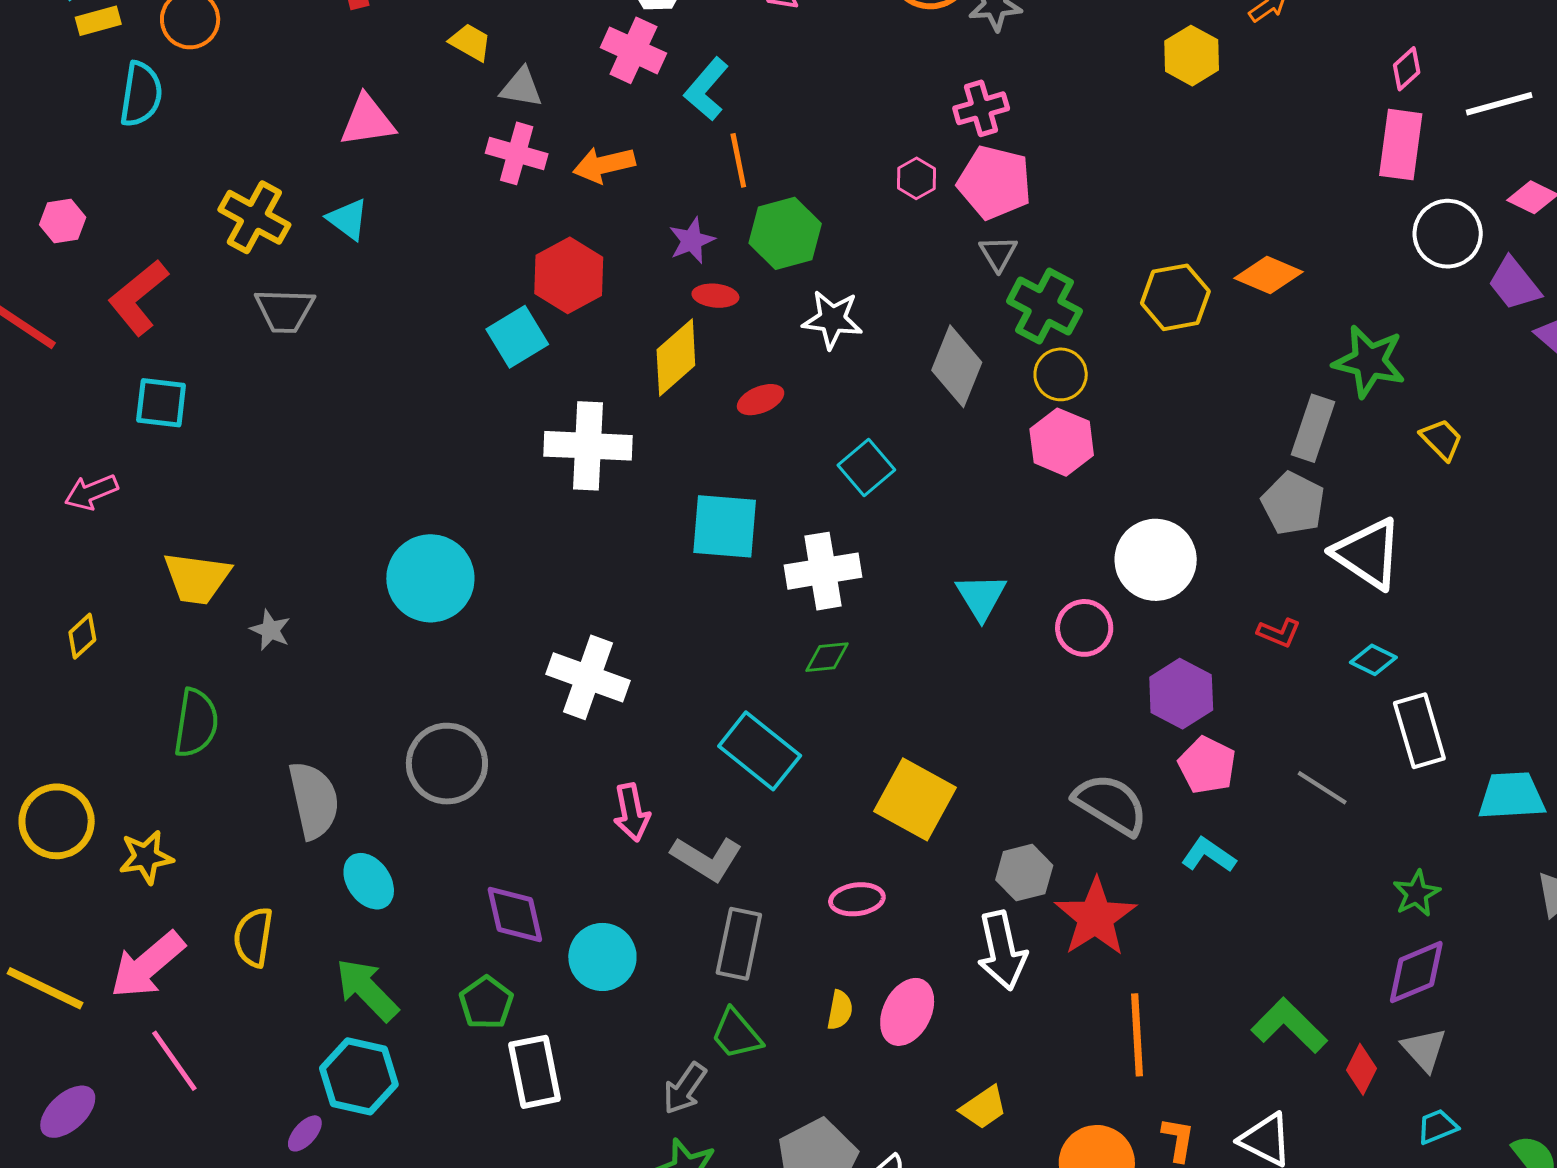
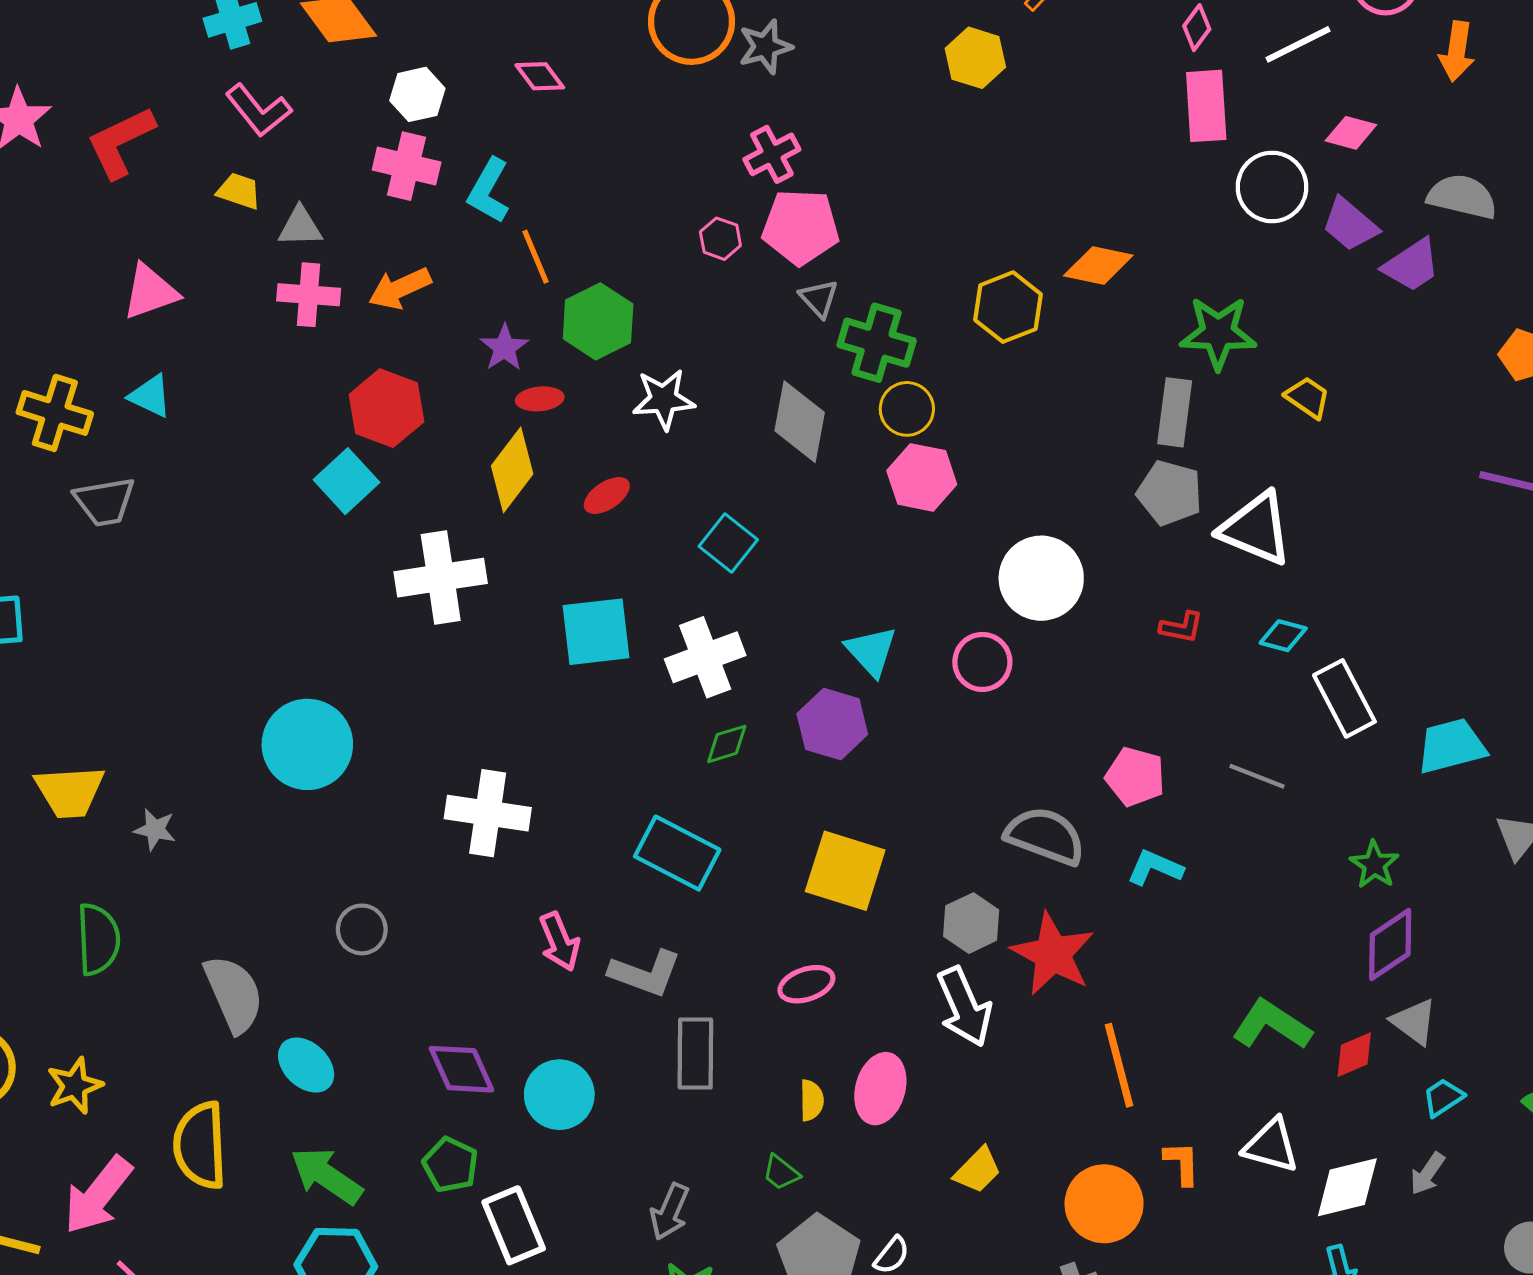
purple hexagon: (1181, 694) -> (832, 724), moved
gray circle: (447, 764) -> (362, 929), size x0.6
yellow semicircle: (253, 937) -> (200, 1145), size x1.4
green trapezoid: (736, 1034) -> (781, 1173), moved, size x0.7
red diamond: (1362, 1069) -> (1354, 1055), turned 51

